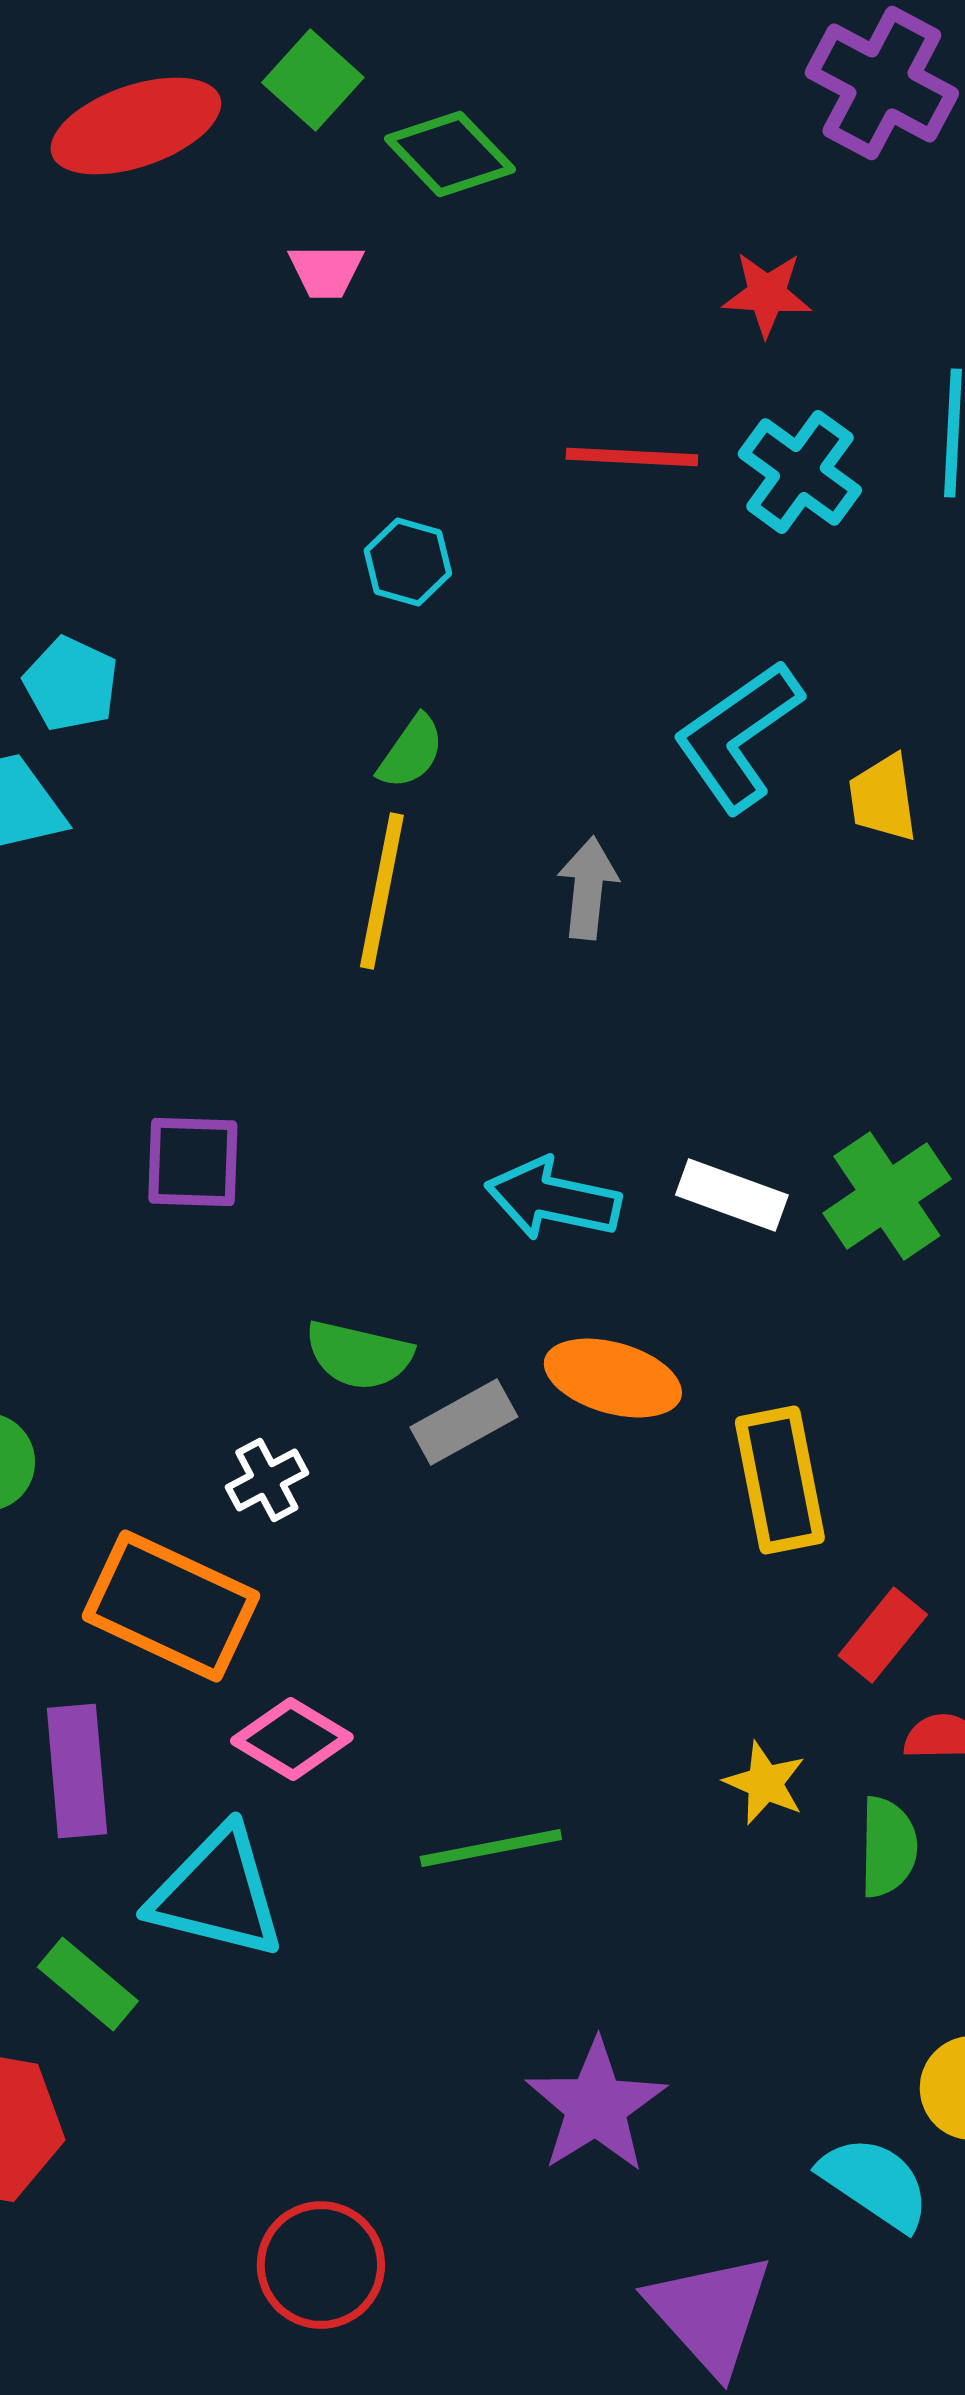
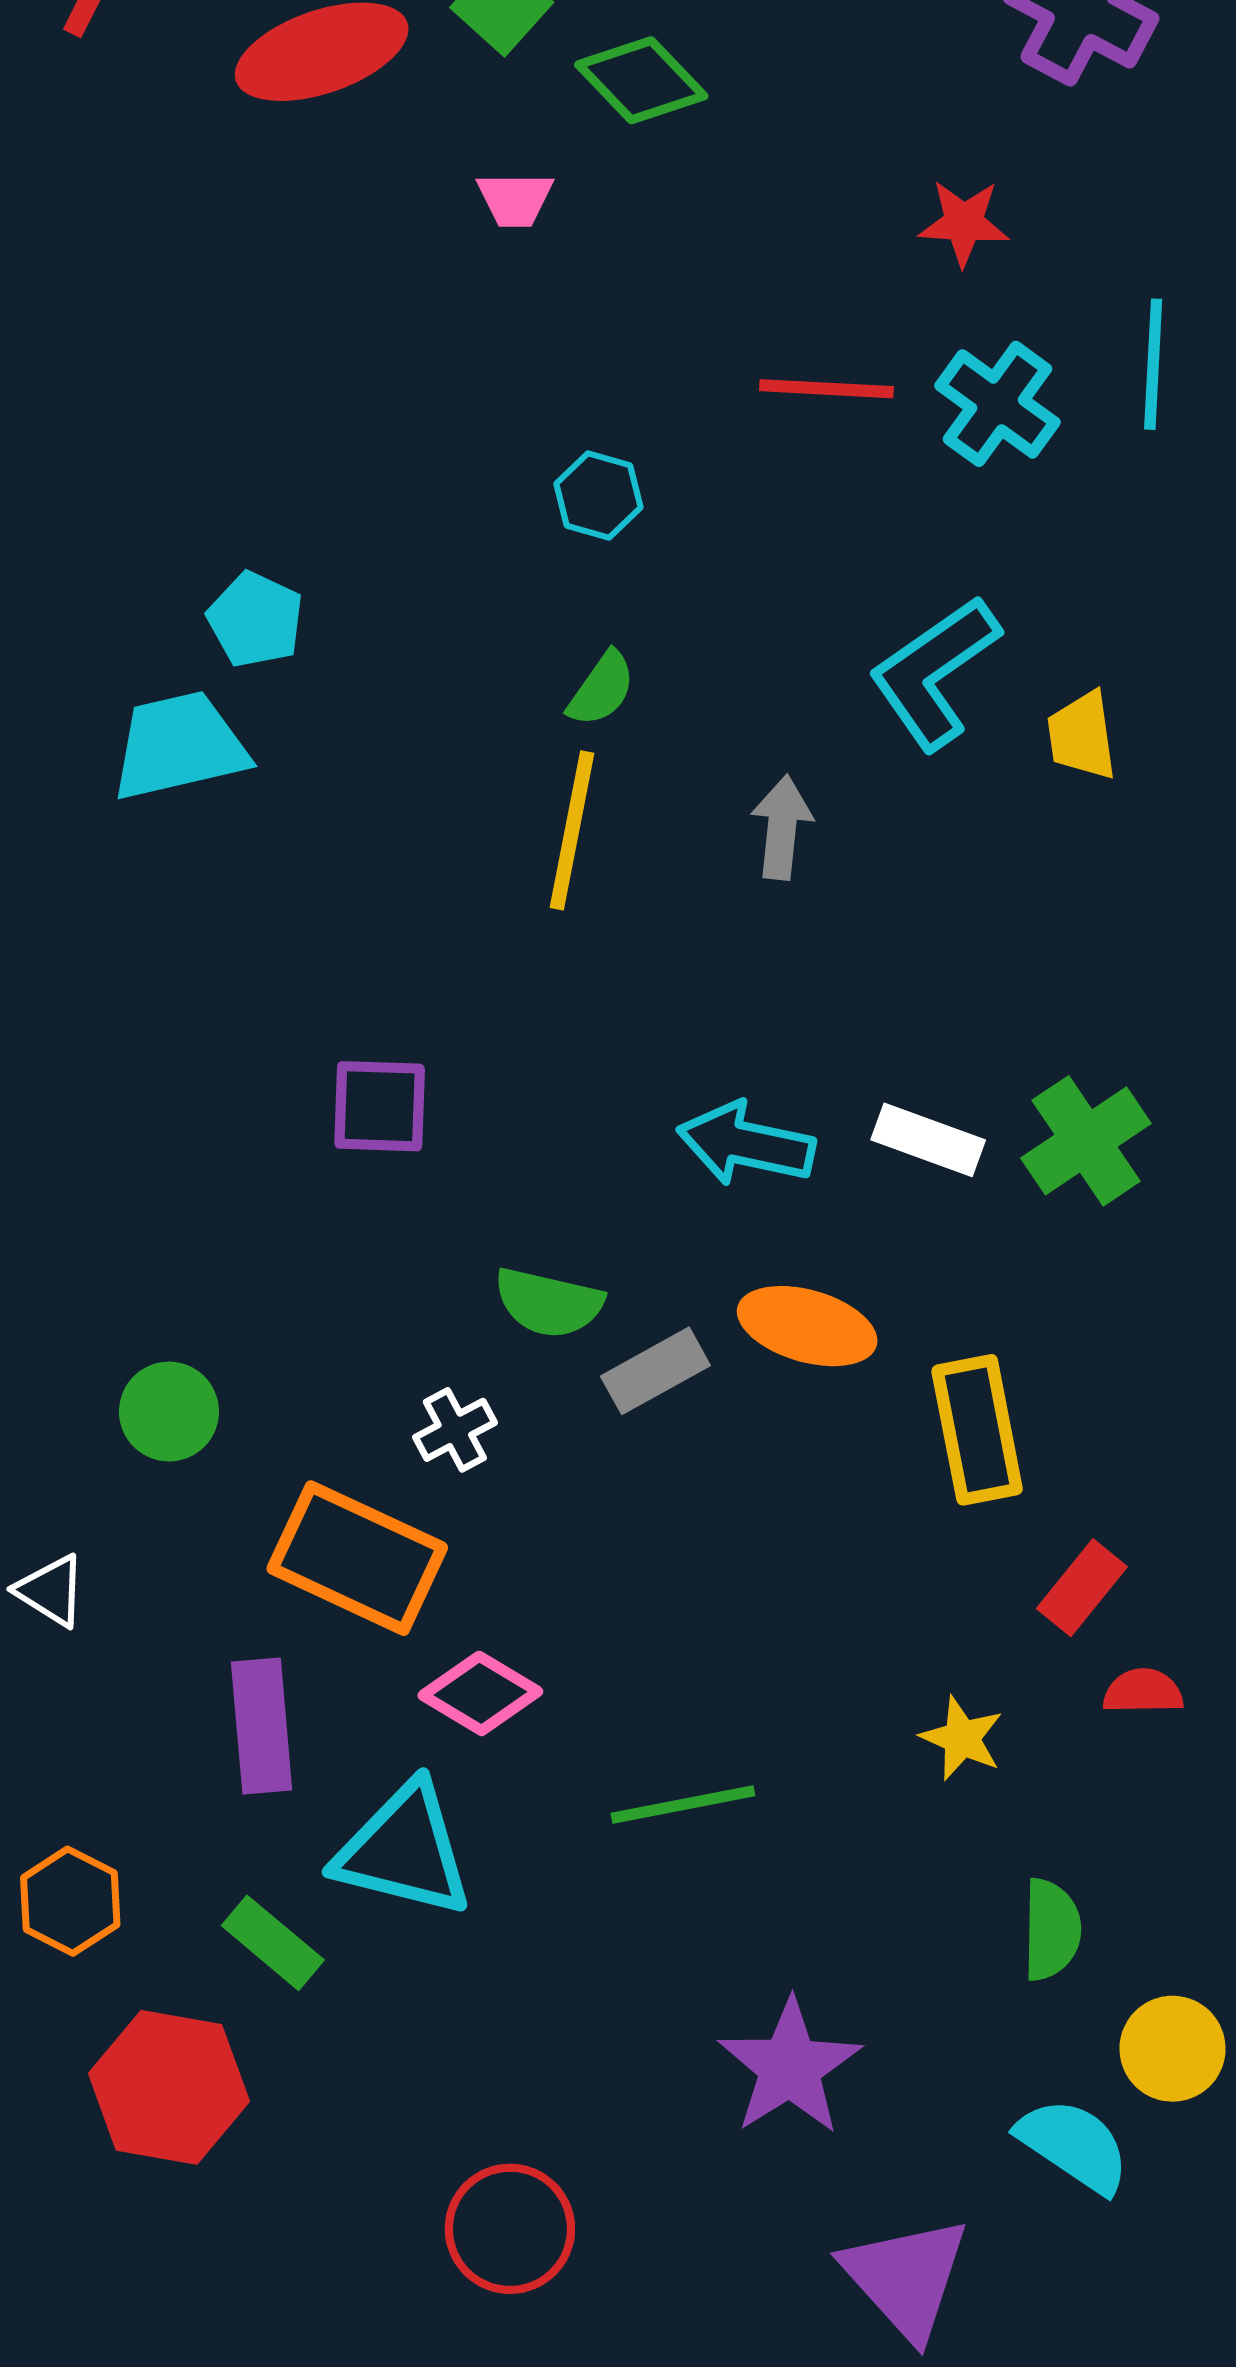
green semicircle: (888, 1847) -> (1051, 1930), moved

